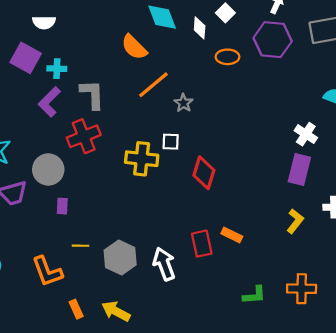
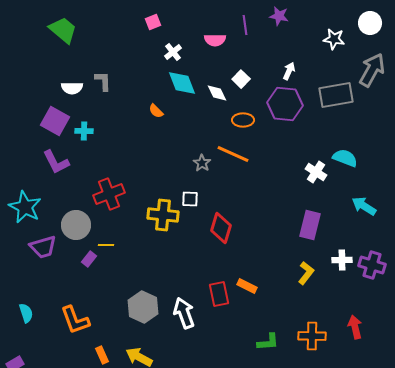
white diamond: (200, 28) -> (217, 93), turned -30
orange semicircle: (134, 47) -> (156, 111), size x0.6
orange line: (153, 85) -> (233, 154), moved, turned 64
gray L-shape: (92, 94) -> (103, 81), moved, size x0.7
purple L-shape: (49, 102) -> (56, 162), moved, turned -72
white cross: (306, 134) -> (316, 172), moved
purple rectangle: (62, 206) -> (89, 259), turned 35
yellow line: (80, 246) -> (106, 245), moved

